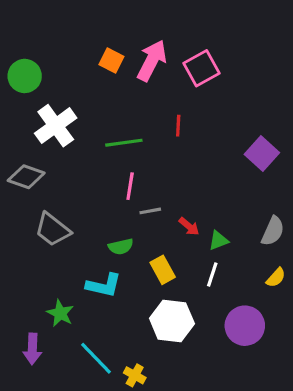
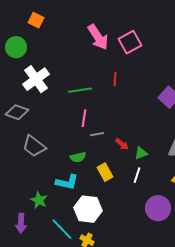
orange square: (111, 60) -> (36, 20), moved
pink arrow: (152, 60) -> (98, 37), turned 120
white hexagon: (172, 321) -> (88, 209), moved

